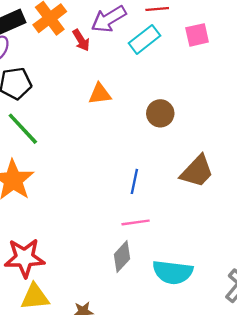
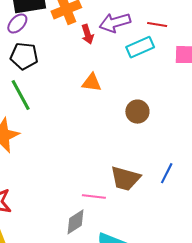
brown trapezoid: (197, 171) -> (125, 178), moved, turned 48
blue line: (134, 181) -> (167, 173), moved

